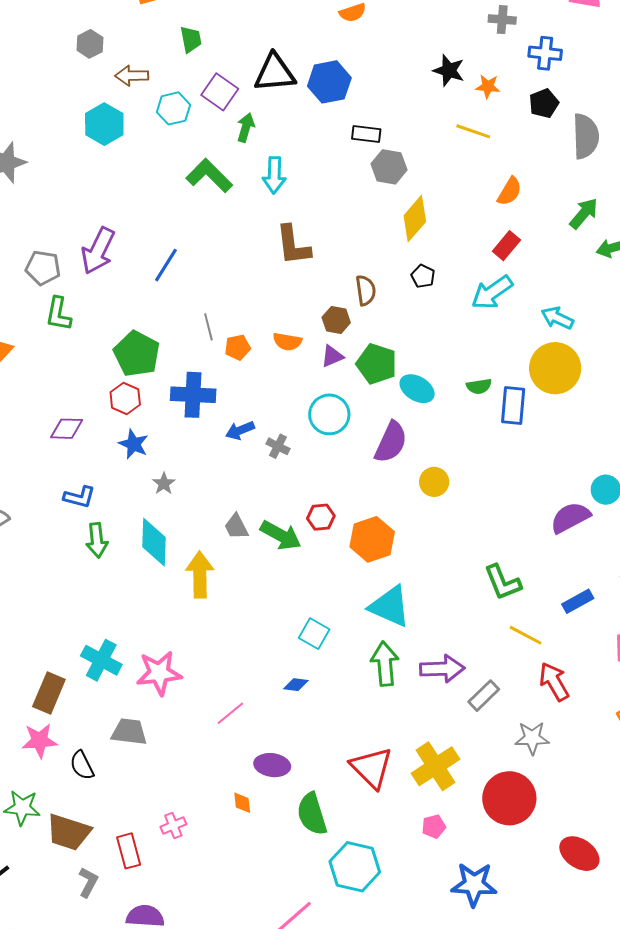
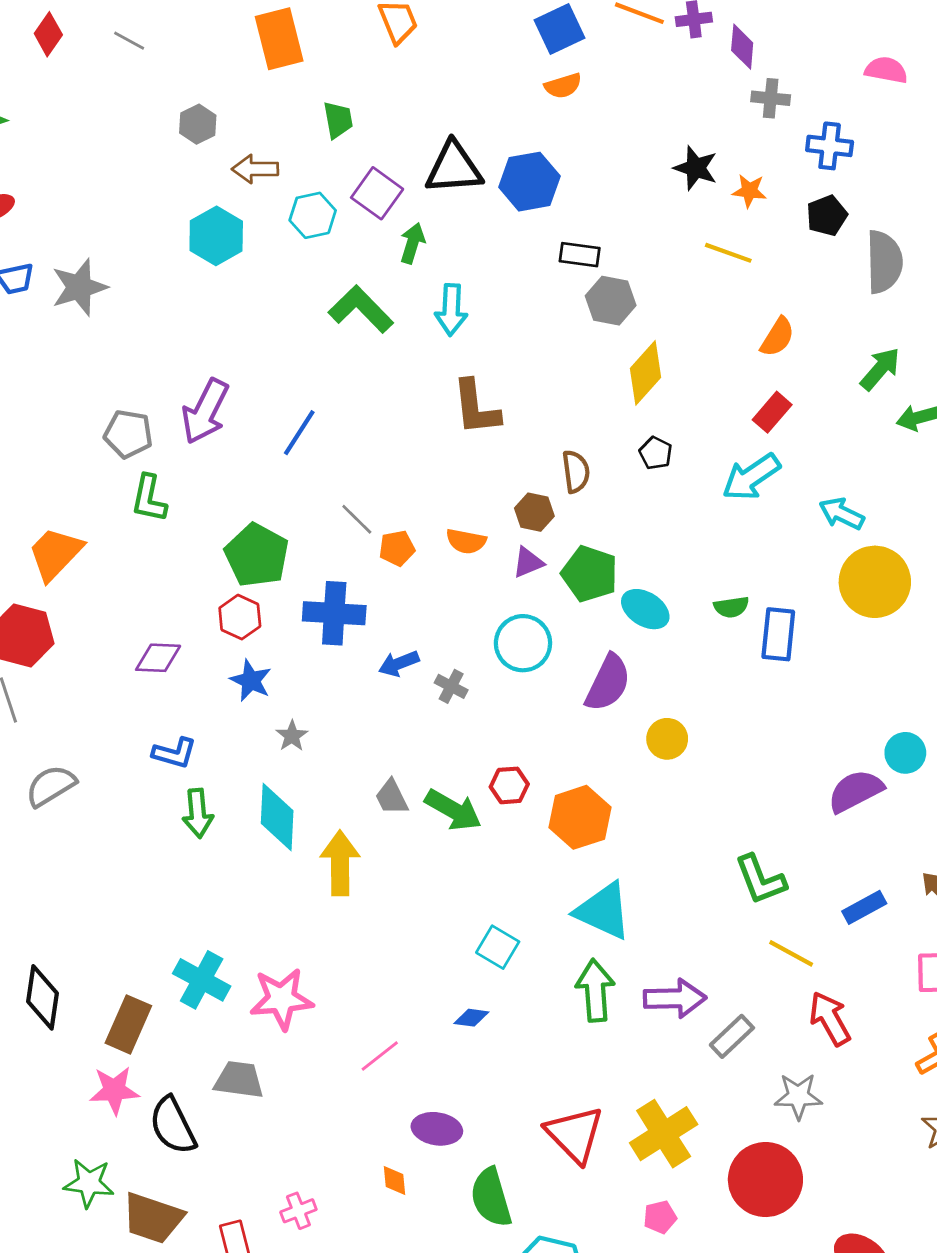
gray line: (208, 327) -> (357, 519), turned -32
yellow circle: (555, 368) -> (875, 582), moved
black semicircle: (82, 765) -> (173, 1126), size x1.4

